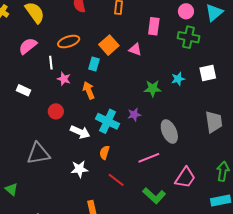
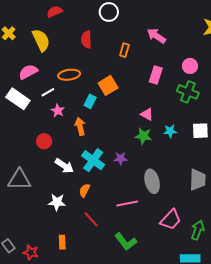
pink triangle: (135, 49) -> (147, 114), moved
white line: (51, 63) -> (48, 92), turned 56
white rectangle: (23, 90) -> (18, 99), moved, size x1.6
pink trapezoid: (185, 178) -> (171, 220), moved

